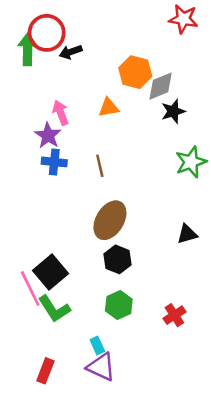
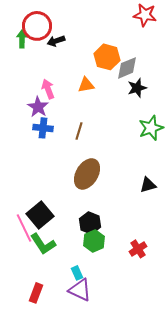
green arrow: (28, 49) -> (22, 39), size x0.7
brown line: (100, 166) -> (79, 131), turned 30
black hexagon: (118, 259) -> (90, 223), moved

